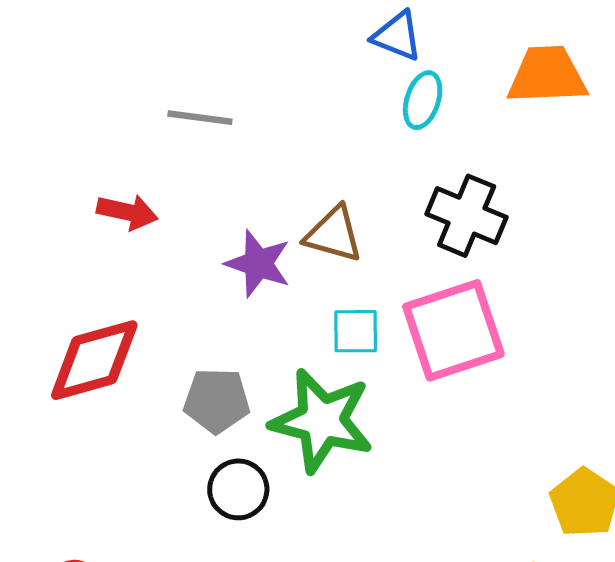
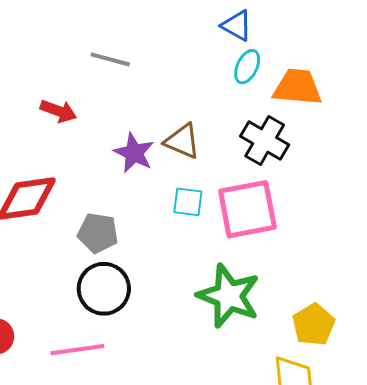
orange trapezoid: (547, 75) -> (298, 87), moved
green star: (322, 421) -> (229, 296), moved
black circle: (238, 489) -> (104, 289), size x1.4

